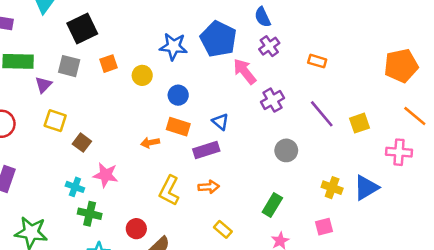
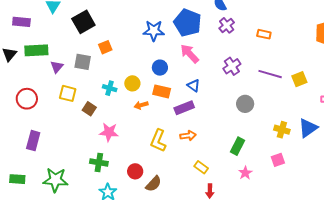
gray square: (69, 66) -> (83, 62), moved
pink arrow: (245, 71) -> (189, 54), moved
yellow circle: (142, 75) -> (132, 83), moved
purple line: (322, 114) -> (270, 74), turned -30
cyan cross: (75, 187) -> (110, 88), moved

